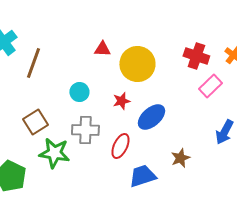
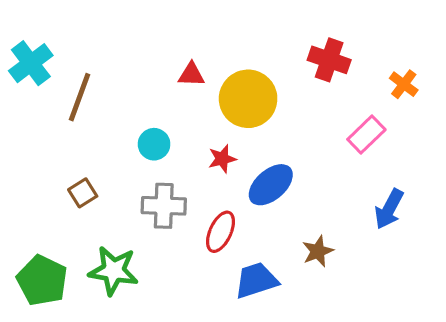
red cross: (196, 56) -> (329, 60), moved
brown square: (35, 122) -> (83, 193), size x0.7
green star: (54, 153) -> (113, 271), moved

